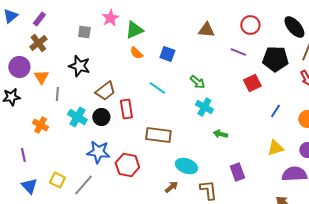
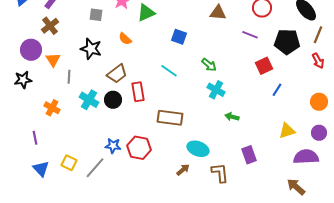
orange semicircle: (136, 53) -> (125, 39), moved
blue line: (275, 111) -> (277, 90), moved
blue star: (98, 152) -> (113, 146), moved, size x0.7

